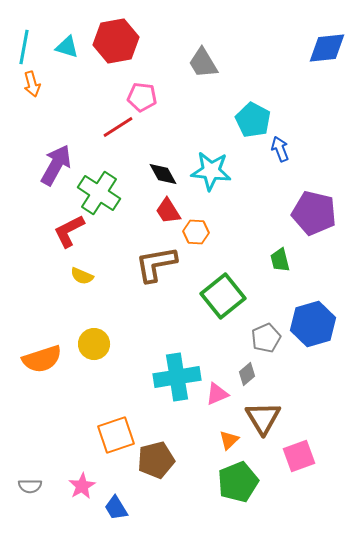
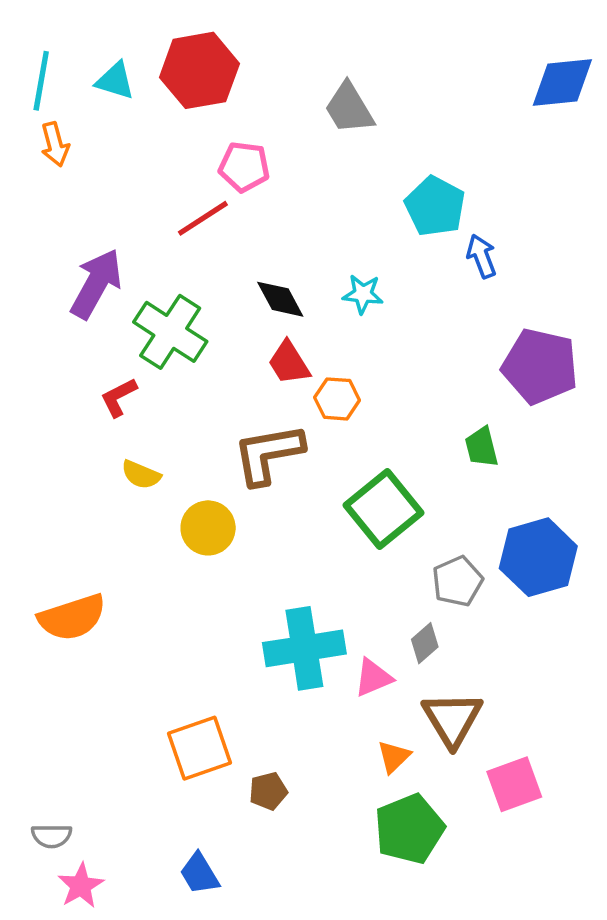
cyan star: (211, 171) -> (363, 294), size x0.6
red L-shape: (69, 231) -> (119, 397), size x0.7
yellow circle: (94, 344) -> (208, 528), moved
brown pentagon: (156, 460) -> (268, 791), size x0.6
pink star: (82, 486) -> (81, 886), moved

